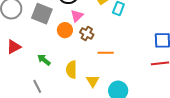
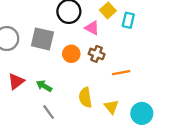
pink triangle: (77, 16) -> (92, 28), moved, turned -40
green arrow: (44, 60) -> (44, 86), moved
gray line: (37, 86) -> (49, 112), moved

